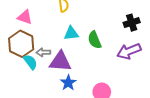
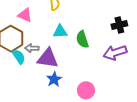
pink triangle: (25, 17) -> (25, 15), moved

